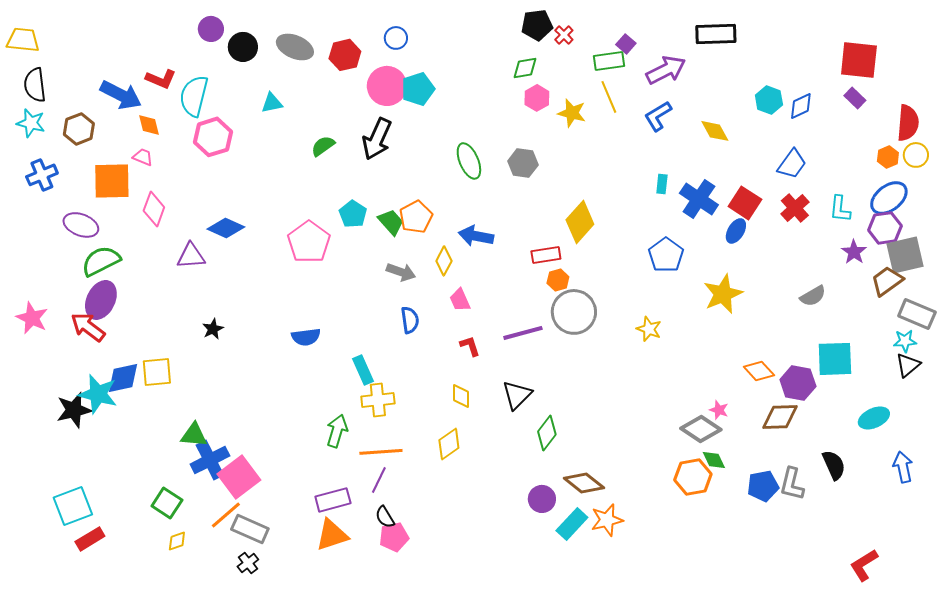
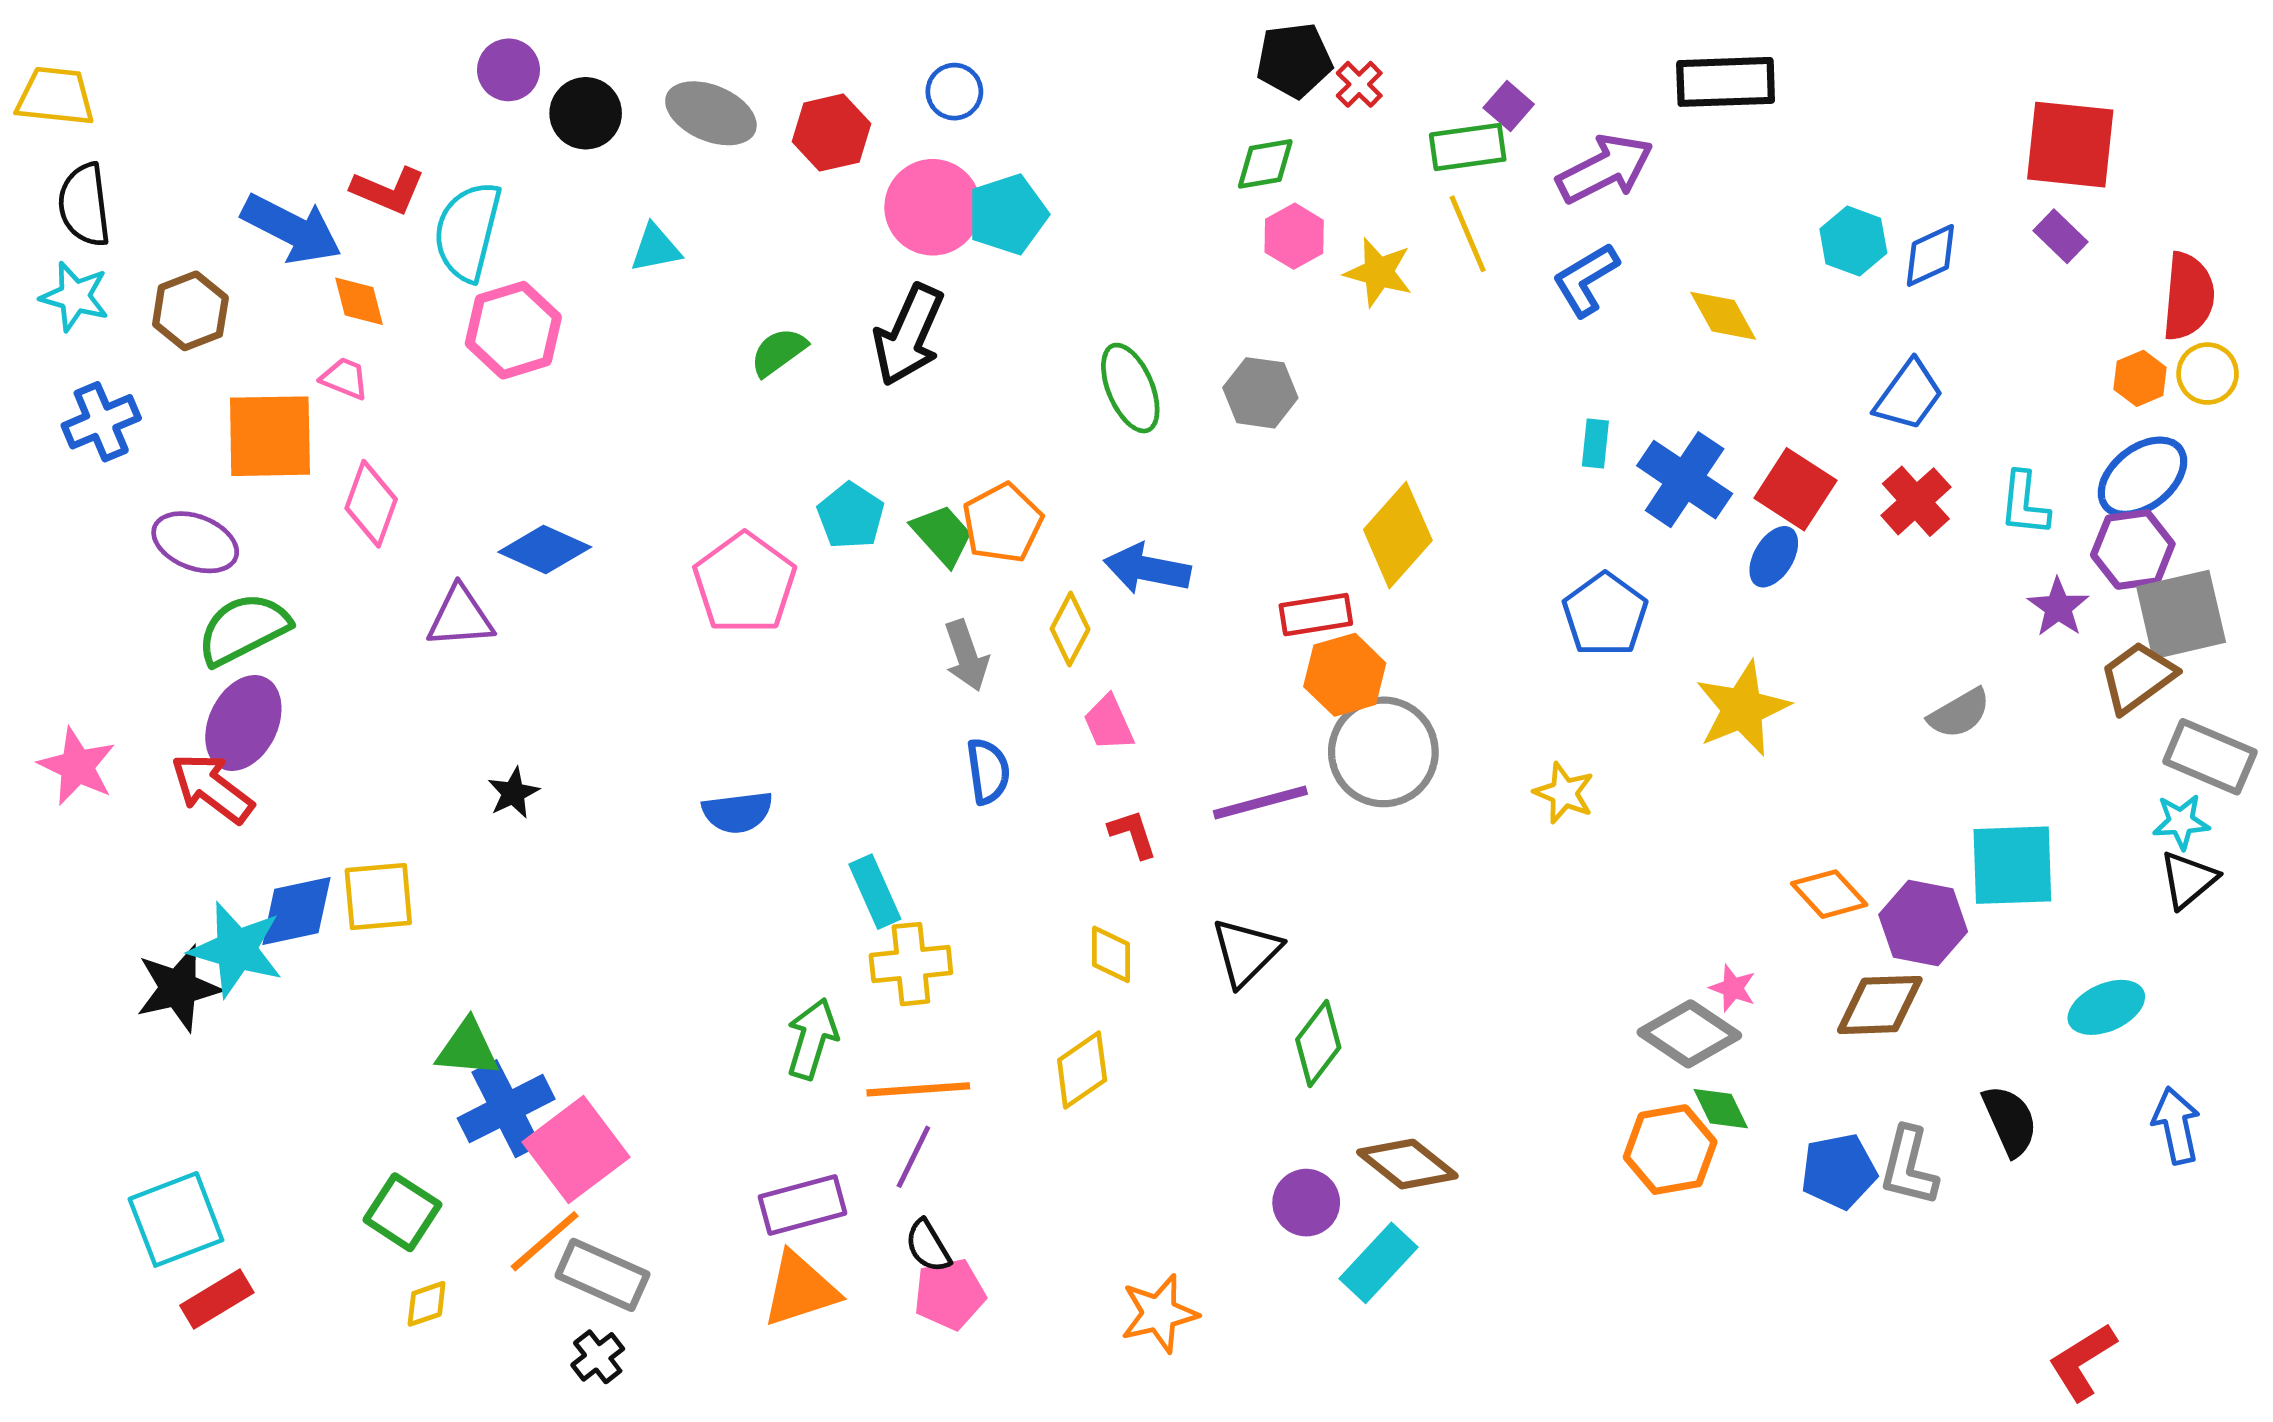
gray arrow: (401, 272) -> (966, 656), turned 52
orange hexagon: (558, 280) -> (1345, 675), size x1.5
orange star: (607, 520) -> (1159, 1313), moved

